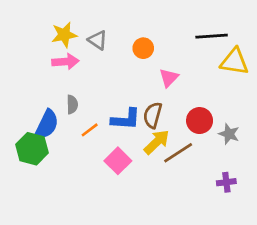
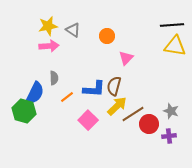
black line: (212, 36) -> (172, 25), moved
red circle: (200, 121) -> (149, 124), moved
gray star: (229, 134) -> (171, 111), moved

